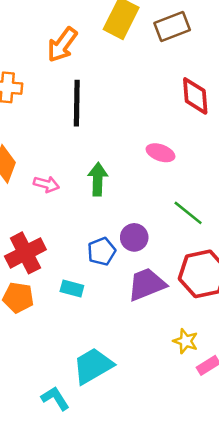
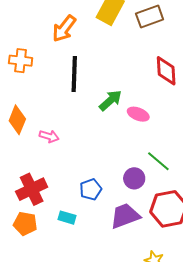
green arrow: (98, 179) -> (111, 100), moved, turned 45
purple circle: (134, 237) -> (134, 178), moved

